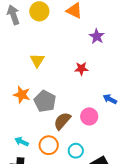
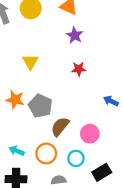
purple star: (97, 36) -> (75, 35), moved
pink circle: (89, 116) -> (90, 134), moved

